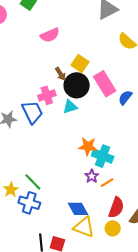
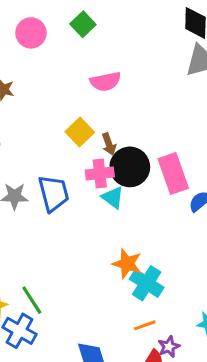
yellow square: (80, 64) -> (80, 132), moved
pink cross: (47, 95) -> (100, 173), moved
cyan triangle: (70, 107) -> (113, 197), turned 42
purple star: (92, 176) -> (169, 347), moved

